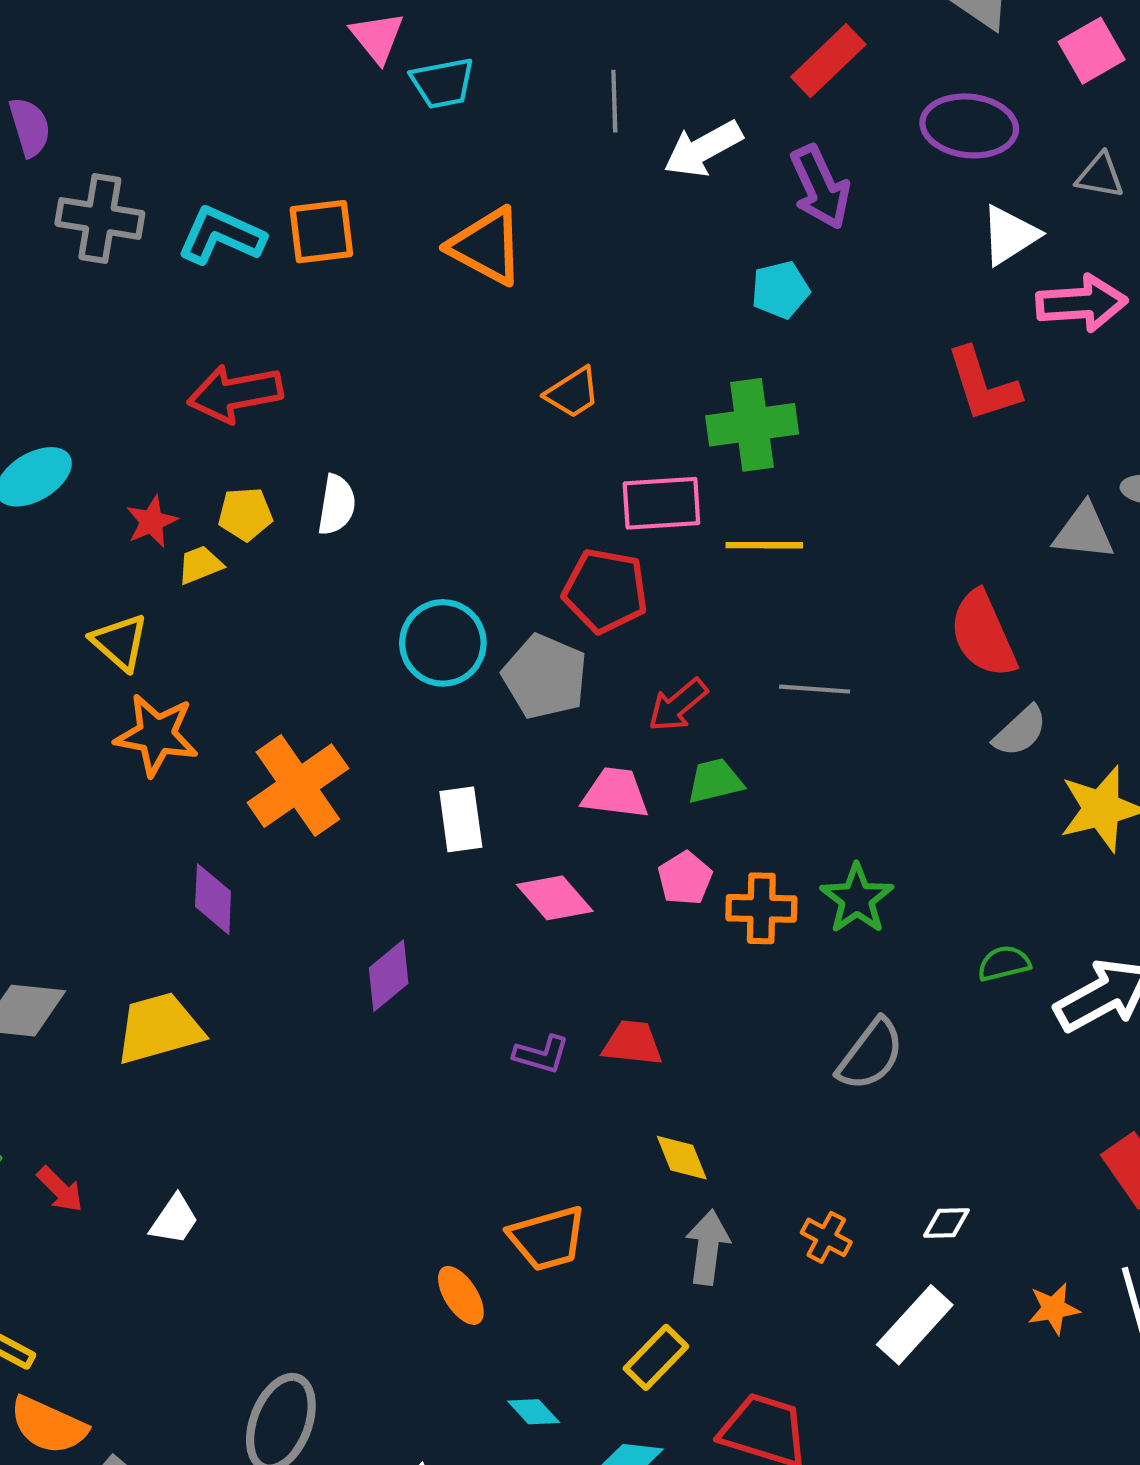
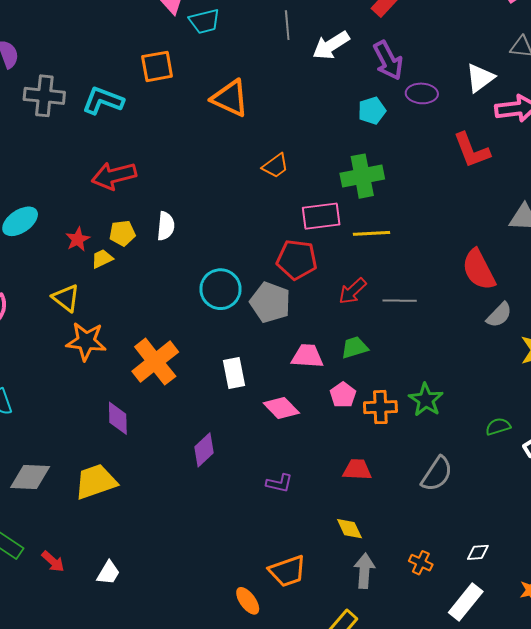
purple ellipse: (969, 126) -> (422, 93), moved, size x0.7
orange square: (321, 232) -> (157, 66), moved
red arrow: (678, 705) -> (353, 291), moved
red trapezoid: (632, 1043) -> (357, 470), moved

